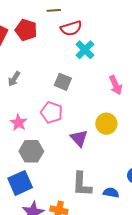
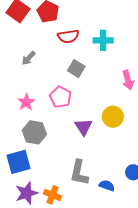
red semicircle: (71, 28) -> (68, 36), moved
cyan cross: (85, 50) -> (103, 40), turned 36

